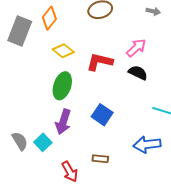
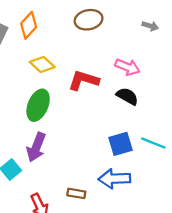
pink arrow: (136, 48) -> (127, 67), turned 60
blue square: (102, 115) -> (121, 144), moved, turned 35
blue arrow: (147, 144) -> (114, 179), moved

